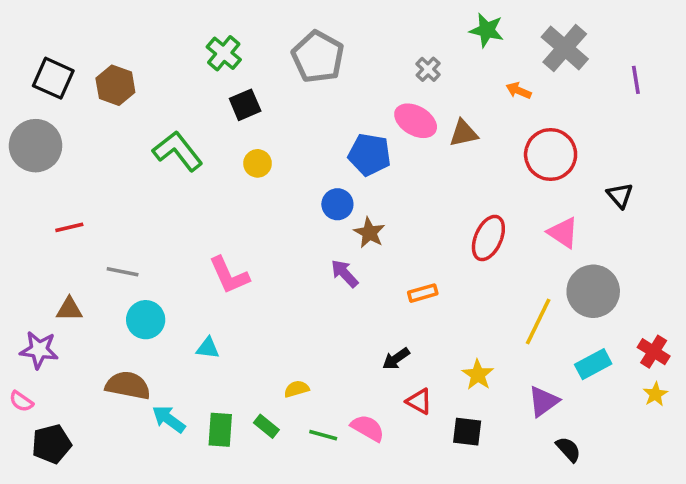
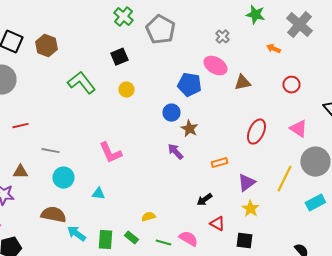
green cross: (224, 53) -> (123, 17), moved
brown triangle: (464, 133) -> (242, 83), moved
red circle: (551, 155) -> (291, 85), size x0.6
purple triangle: (543, 401) -> (246, 183), moved

